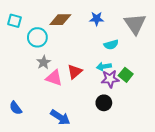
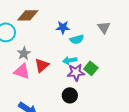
blue star: (97, 19) -> (63, 27), moved
gray triangle: (135, 24) -> (104, 27), moved, size x0.6
gray star: (44, 62) -> (24, 53), moved

